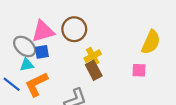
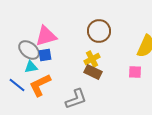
brown circle: (74, 29) -> (99, 31), moved
brown rectangle: (94, 70) -> (93, 72), turned -36

